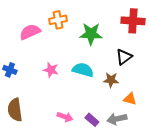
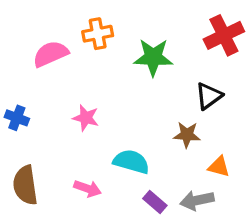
red cross: (133, 21) -> (224, 35), turned -30
cyan semicircle: (83, 70) -> (131, 162), moved
pink arrow: (65, 117) -> (88, 189), moved

